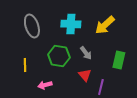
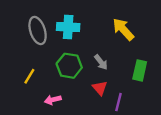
cyan cross: (71, 24) -> (68, 27), moved
yellow arrow: (105, 25) -> (123, 29), turned 90
yellow line: (25, 65) -> (29, 76), turned 32

